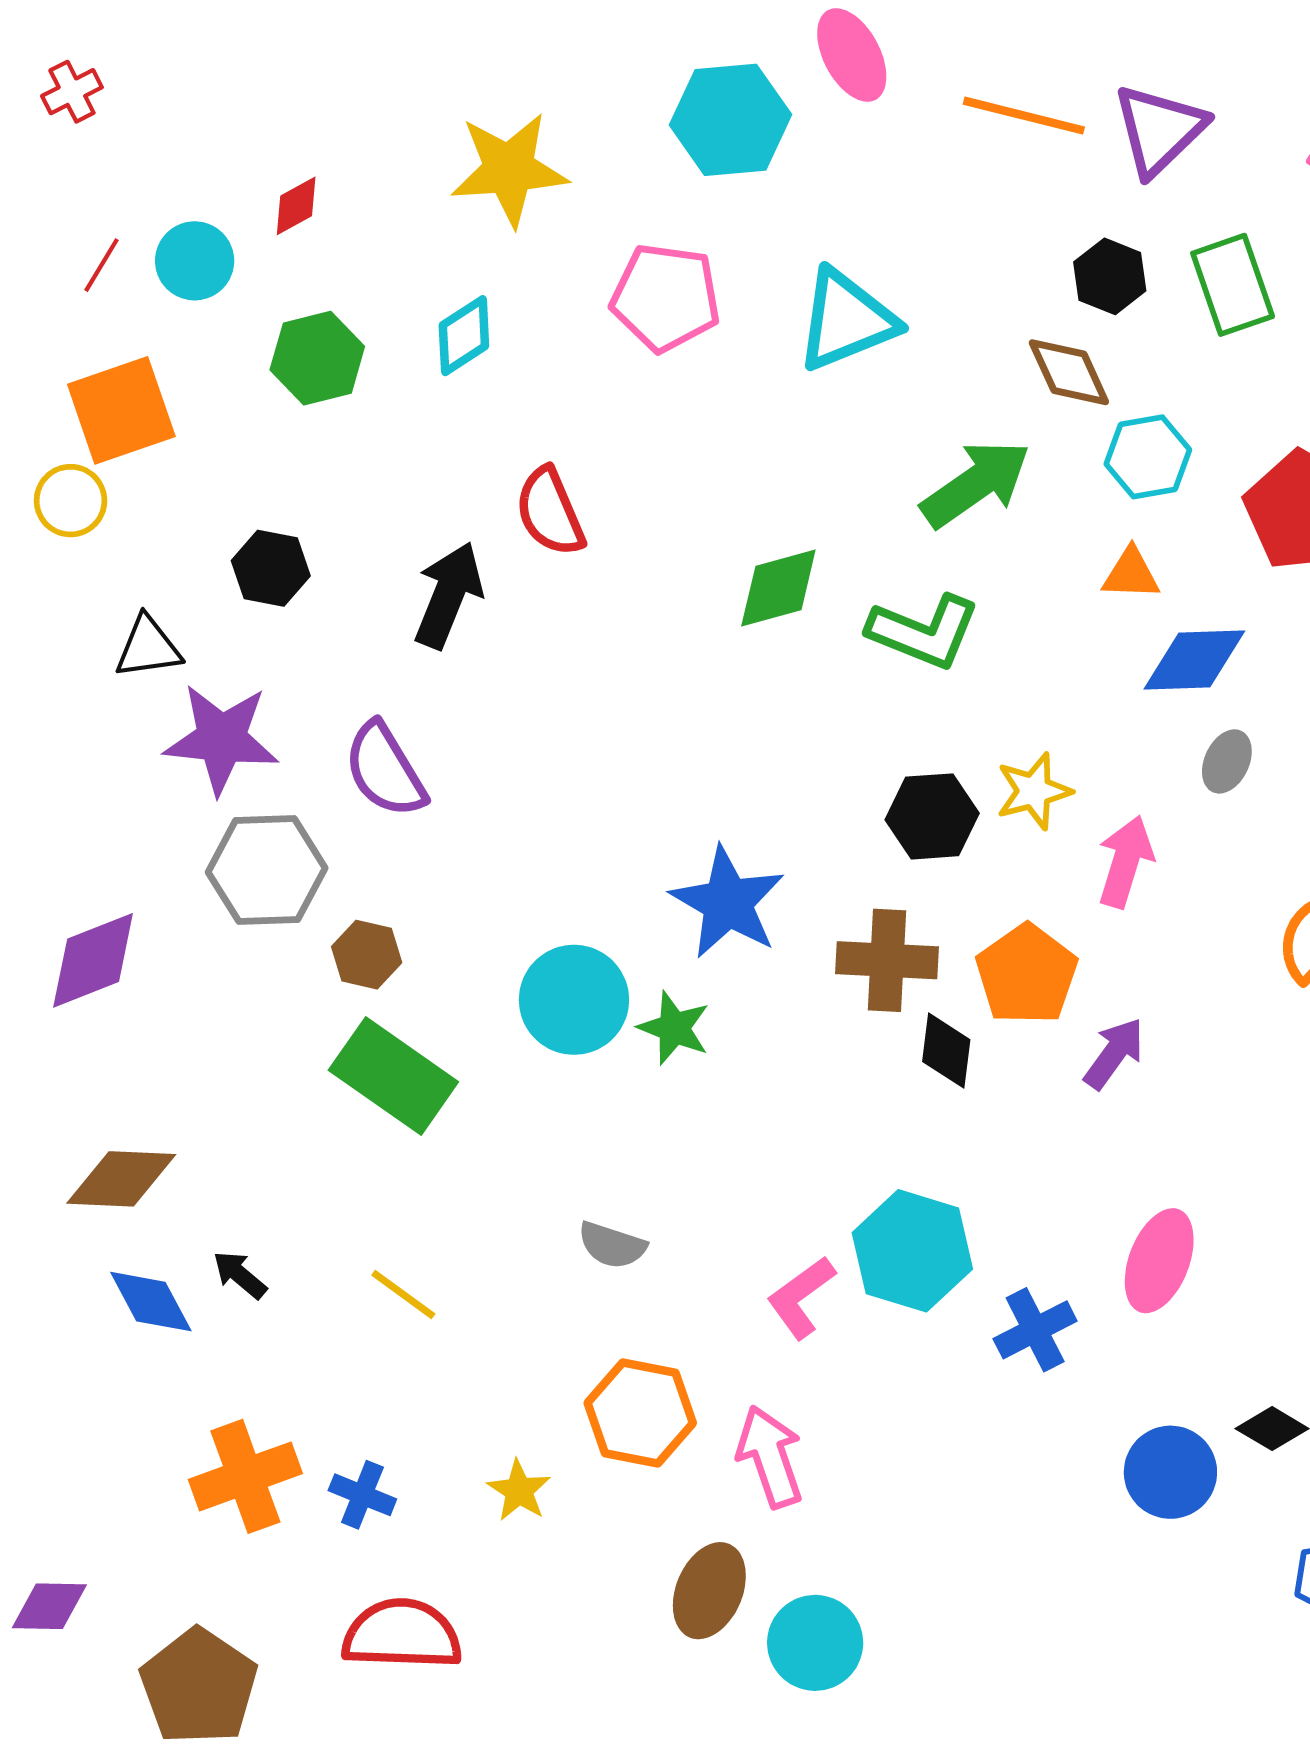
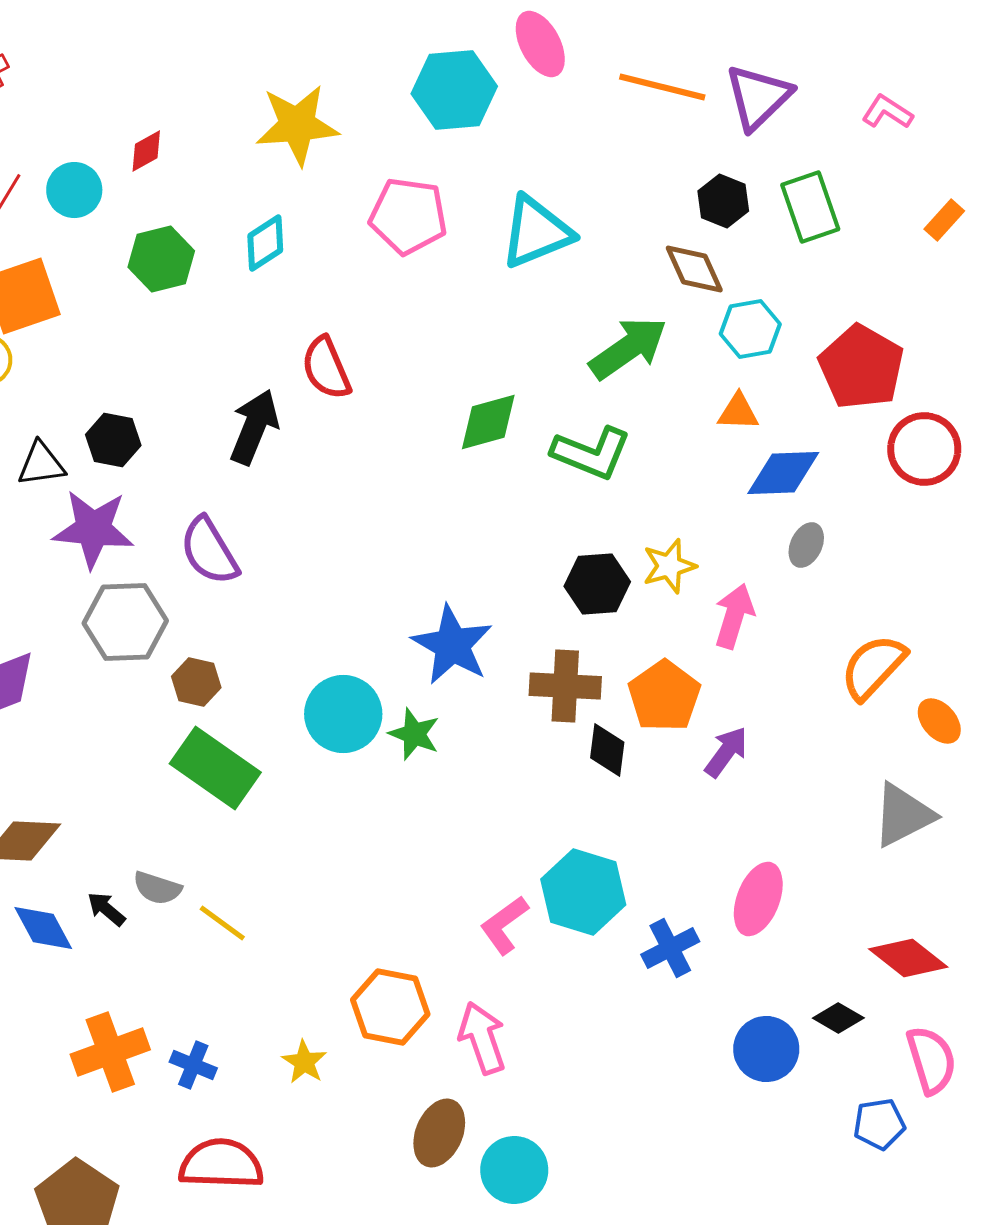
black hexagon: (271, 568) -> (113, 440), moved
gray semicircle: (612, 1245) -> (157, 888), moved

